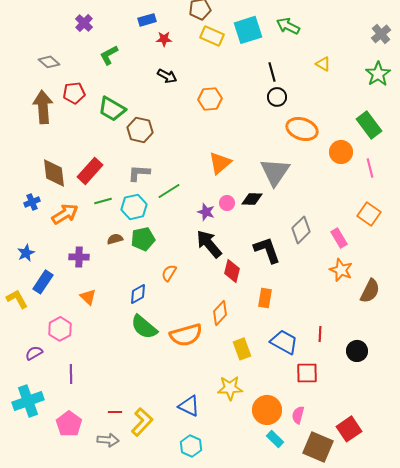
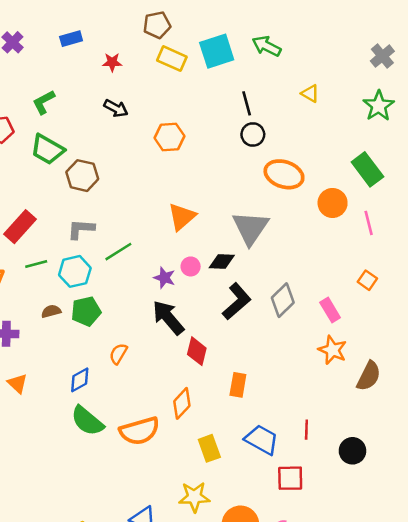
blue rectangle: (147, 20) -> (71, 39), moved
green L-shape: (109, 55) -> (44, 102), moved
orange square: (369, 214) -> (367, 280), size x0.7
black L-shape: (267, 250) -> (237, 301), moved, turned 68

